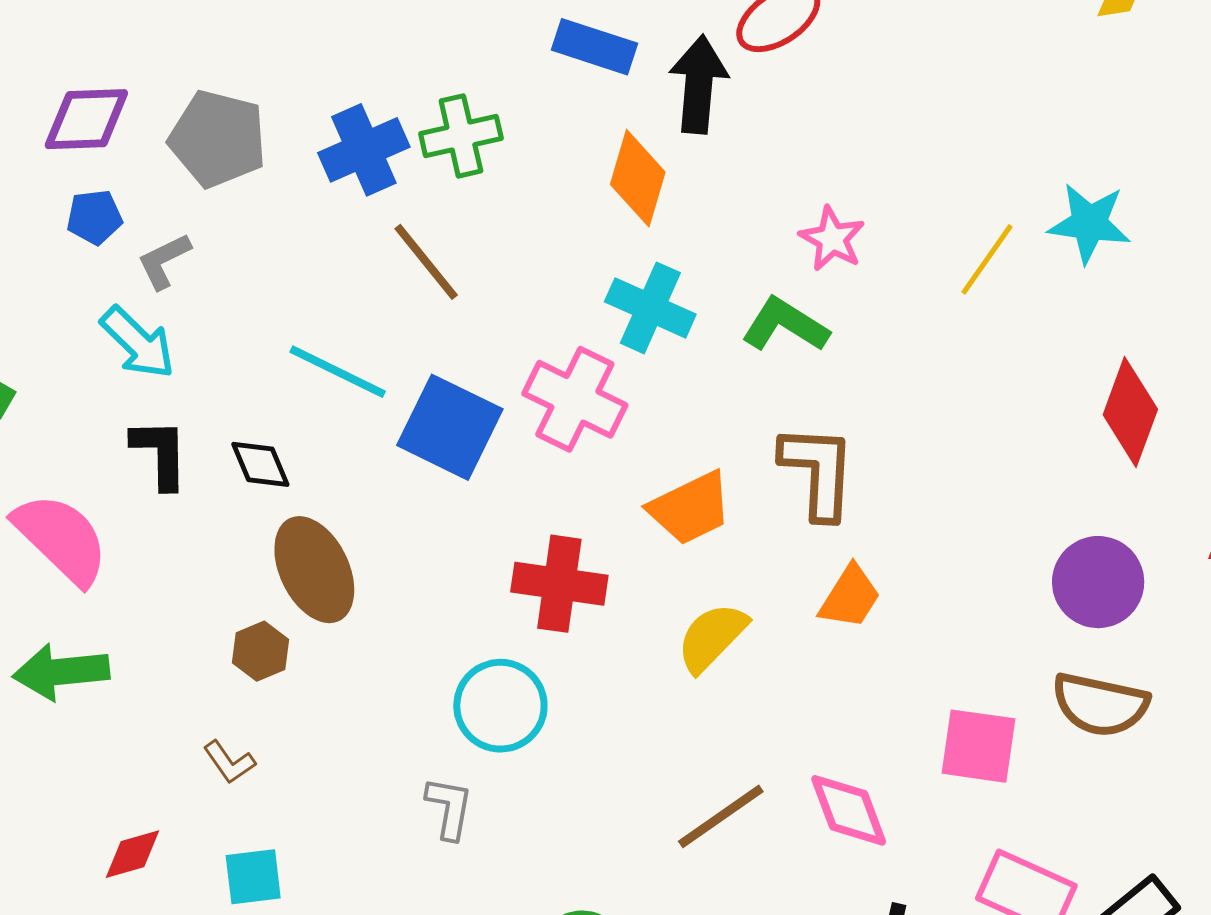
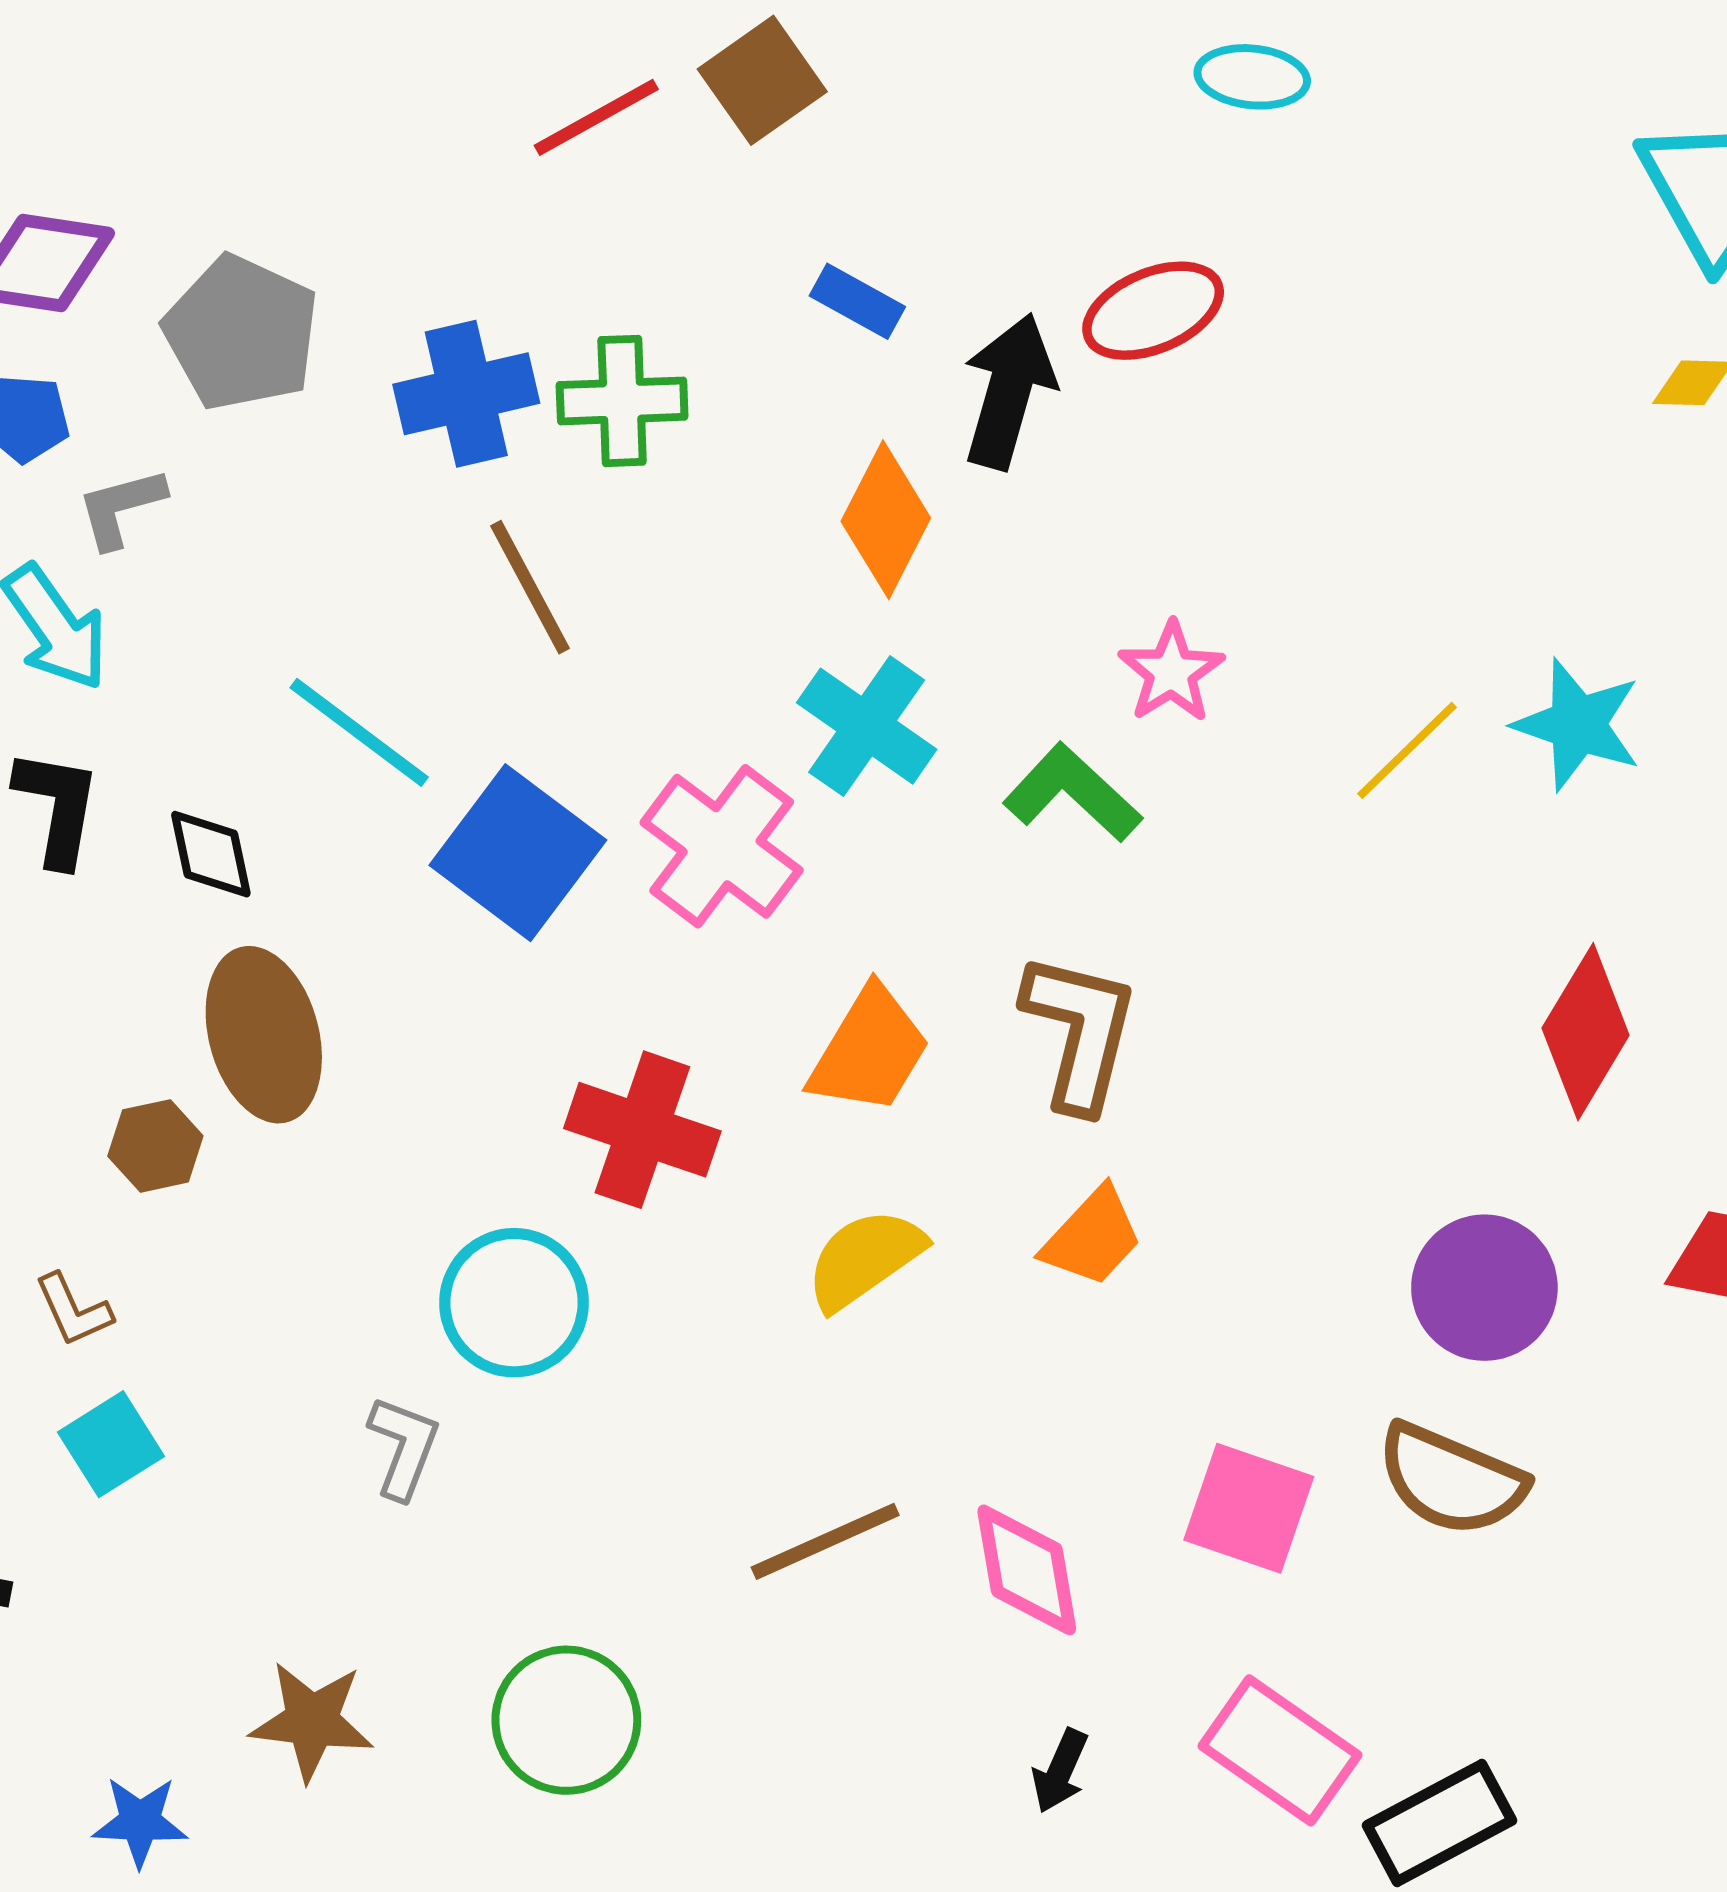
blue rectangle: (595, 47) -> (857, 301), size x0.7
orange trapezoid: (690, 508) -> (869, 1051), turned -44
cyan square: (253, 877) -> (111, 1444), moved, turned -36

